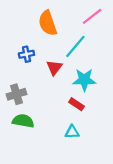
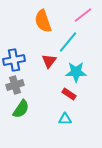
blue cross: (26, 54) -> (14, 60), moved, size x1.5
green semicircle: (23, 121) -> (21, 109), turned 114

